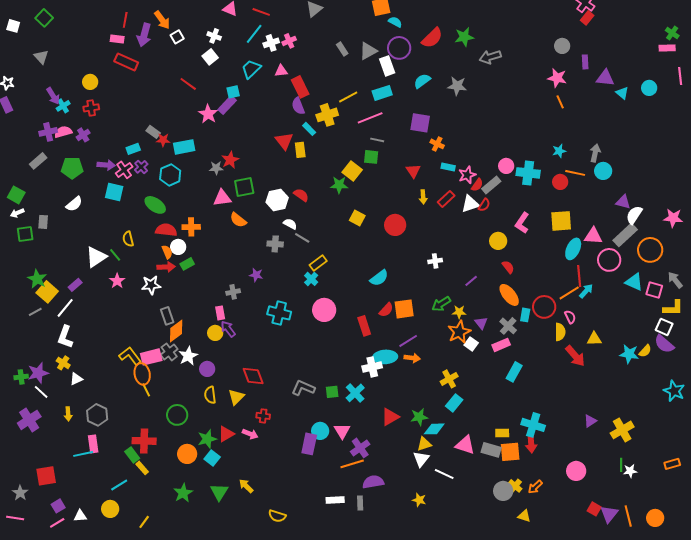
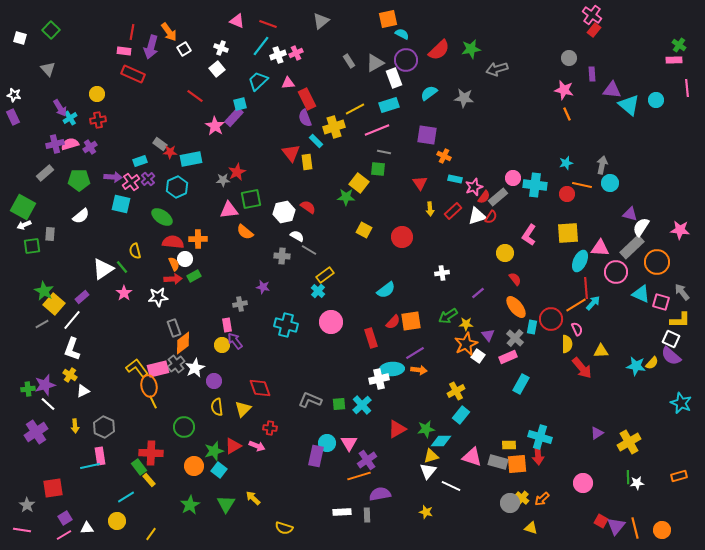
cyan triangle: (622, 93) -> (629, 105), size x1.6
green square: (16, 195) -> (23, 207), size x1.4

